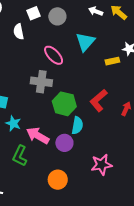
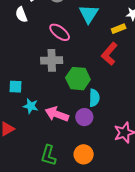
red L-shape: (99, 100) -> (109, 54), moved
green L-shape: (20, 156) -> (48, 155), moved

